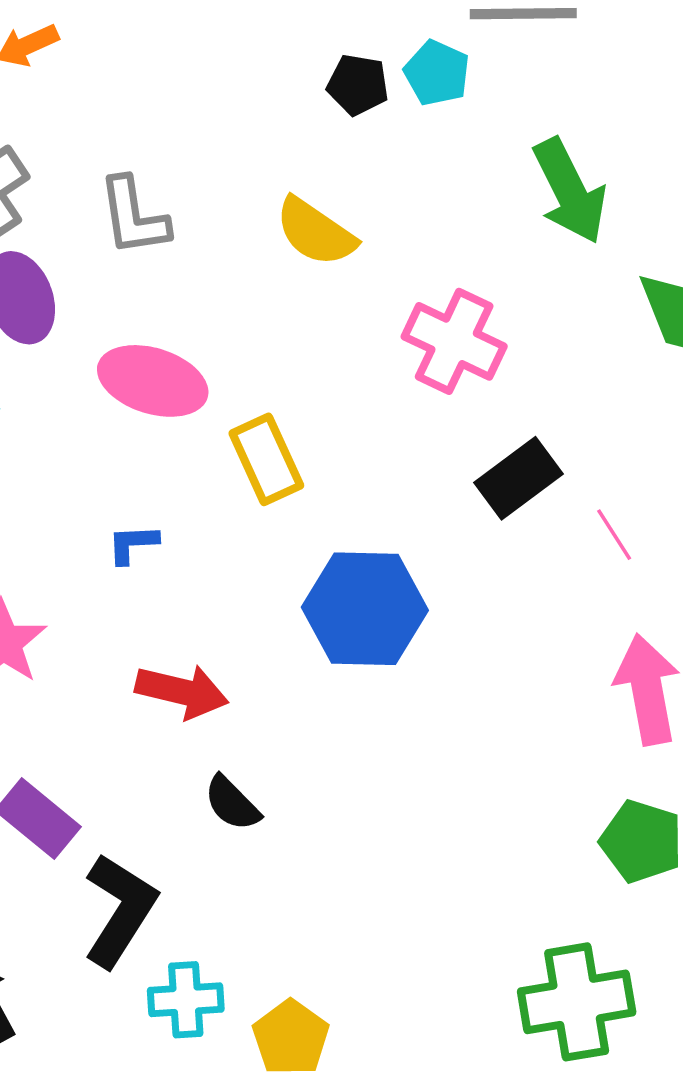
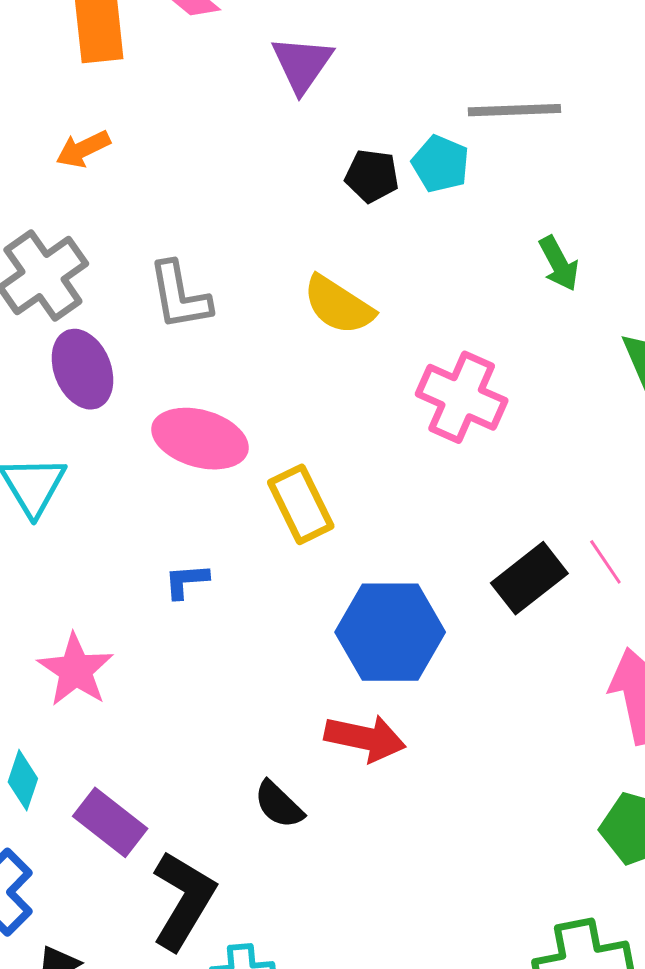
green arrow: (570, 191) -> (559, 264), size x0.6
black rectangle: (518, 478) -> (529, 578), moved
red arrow: (182, 691) -> (365, 738), moved

